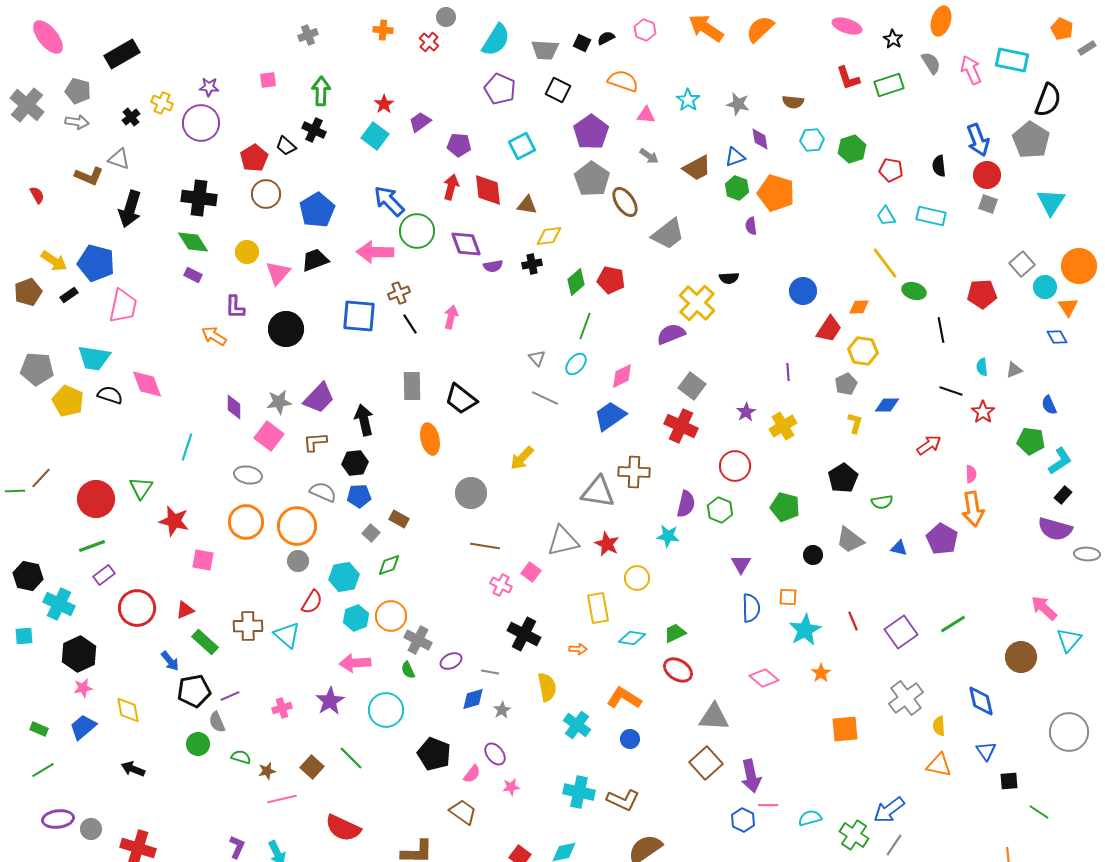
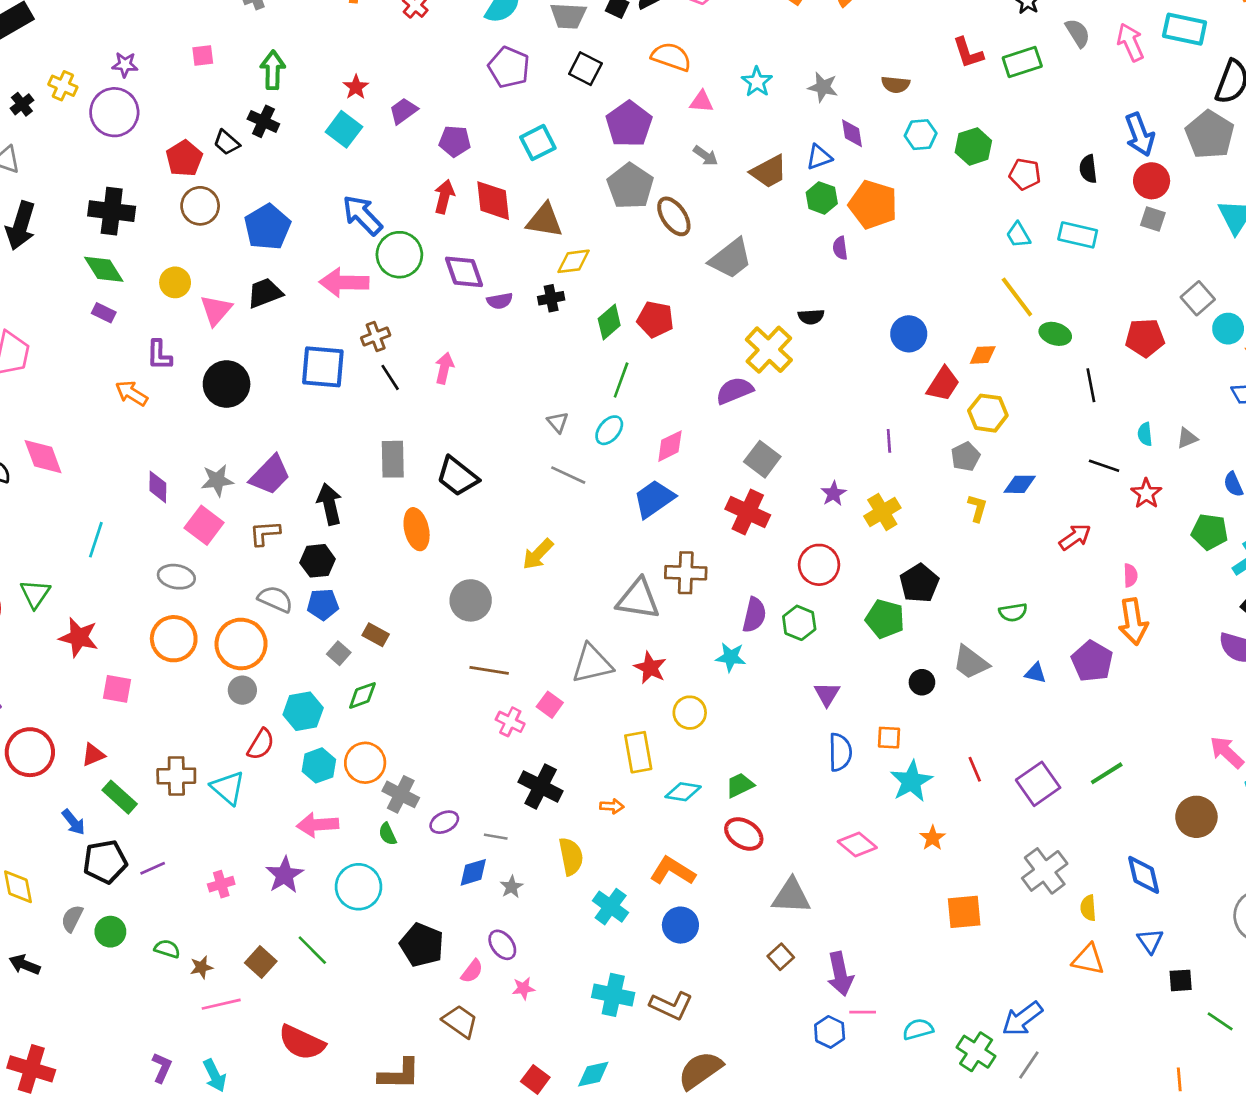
brown triangle: (527, 205) -> (545, 220), size x1.4
black pentagon: (843, 478) -> (919, 583), moved
gray semicircle: (217, 722) -> (72, 918), moved, turned 50
blue circle: (630, 739) -> (680, 925), size x1.4
brown square: (706, 763) -> (781, 957), size x0.6

